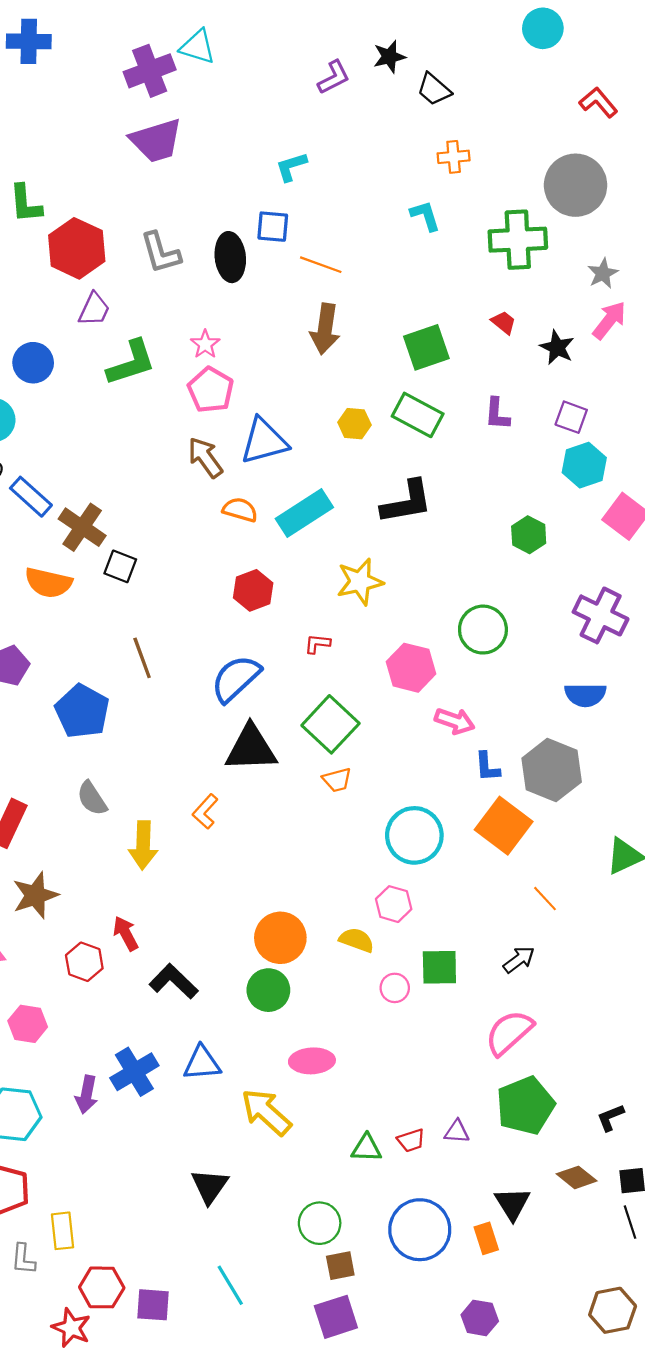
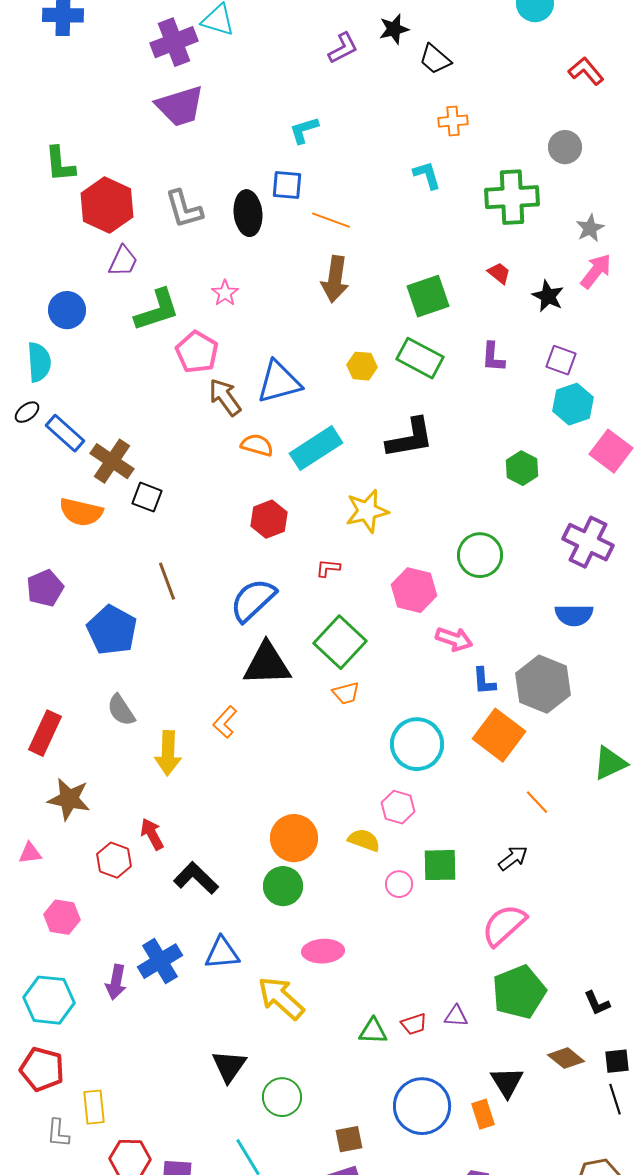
gray circle: (576, 185) -> (565, 147), size x0.6
pink pentagon: (211, 390) -> (197, 352), moved
brown star: (35, 895) -> (69, 799), turned 30
black L-shape: (610, 1118) -> (597, 1003), turned -92
green circle: (320, 1223) -> (282, 1097), moved

